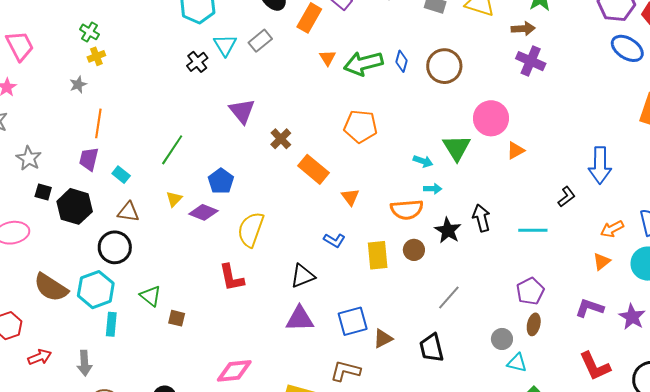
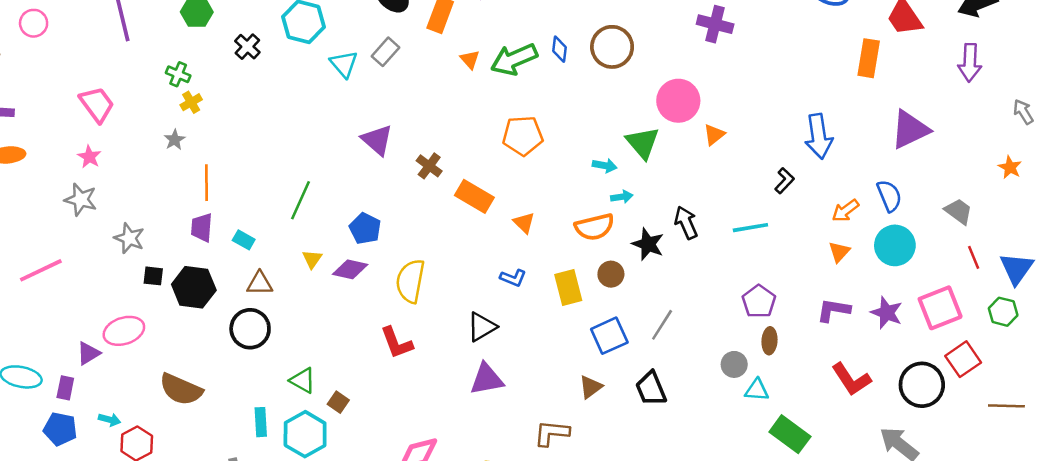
black cross: (197, 62) -> (247, 47), moved
cyan hexagon: (96, 290) -> (305, 434), moved
brown square: (177, 318) -> (338, 402), turned 30
blue square: (353, 321) -> (609, 336), moved

